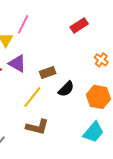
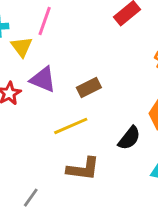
black semicircle: (66, 89) -> (129, 138), moved
yellow line: (32, 97) -> (71, 126), turned 35

